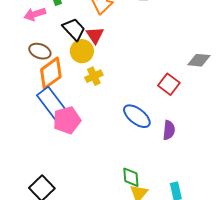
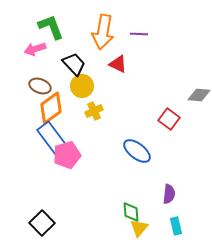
red triangle: (95, 35) -> (118, 64), moved, turned -30
purple semicircle: (169, 130) -> (169, 194), moved

